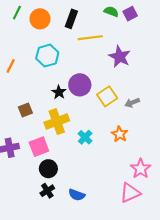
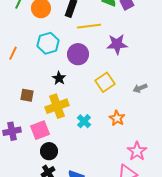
purple star: (120, 57) -> (117, 44), turned -30
purple circle: (80, 85) -> (78, 54), moved
gray arrow: (132, 103) -> (140, 88), moved
brown square: (25, 110) -> (27, 95), turned 32

